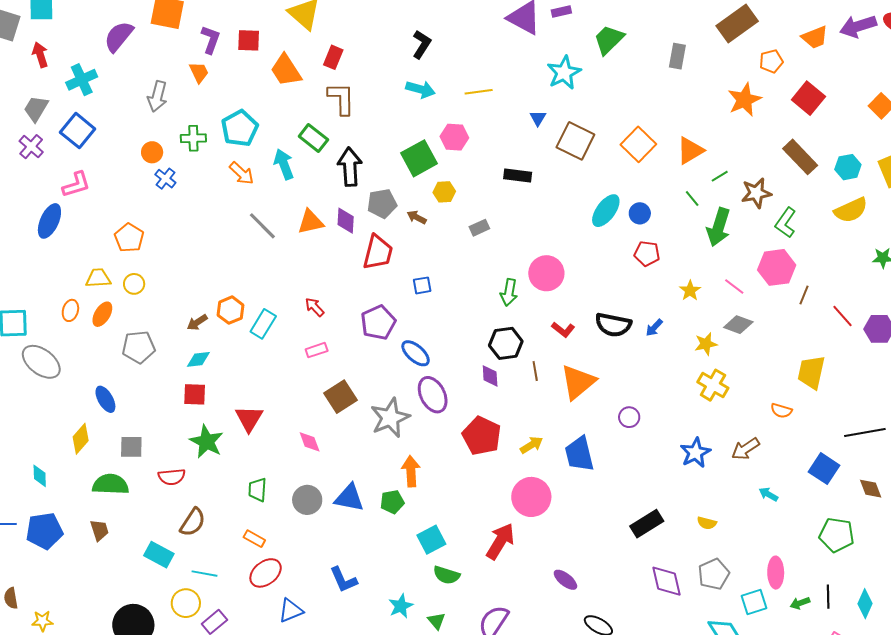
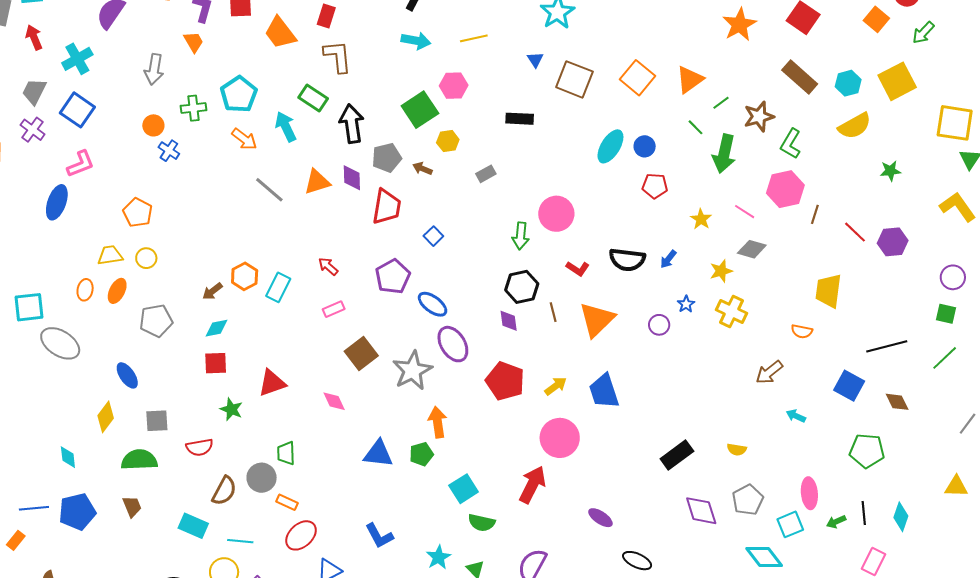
blue square: (422, 285) -> (433, 236), turned -30
purple circle: (629, 417) -> (659, 325), moved
red triangle: (249, 419) -> (272, 383), turned 44
green star: (207, 442) -> (231, 409), size x0.7
blue star: (695, 453) -> (686, 304), moved, size x0.6
gray circle: (307, 500) -> (262, 478), moved

